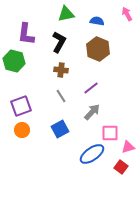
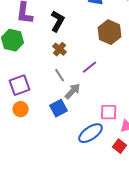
brown hexagon: (98, 49) -> (110, 32), moved
brown cross: (61, 70) -> (60, 49), turned 32
gray arrow: (92, 112) -> (73, 91), moved

